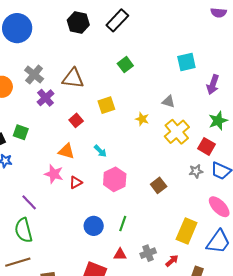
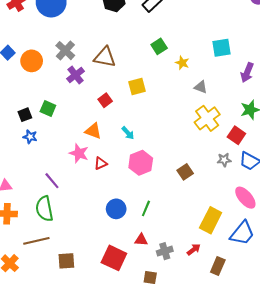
yellow star: (142, 119) -> (182, 63), moved
gray cross: (148, 253) -> (165, 251), moved

